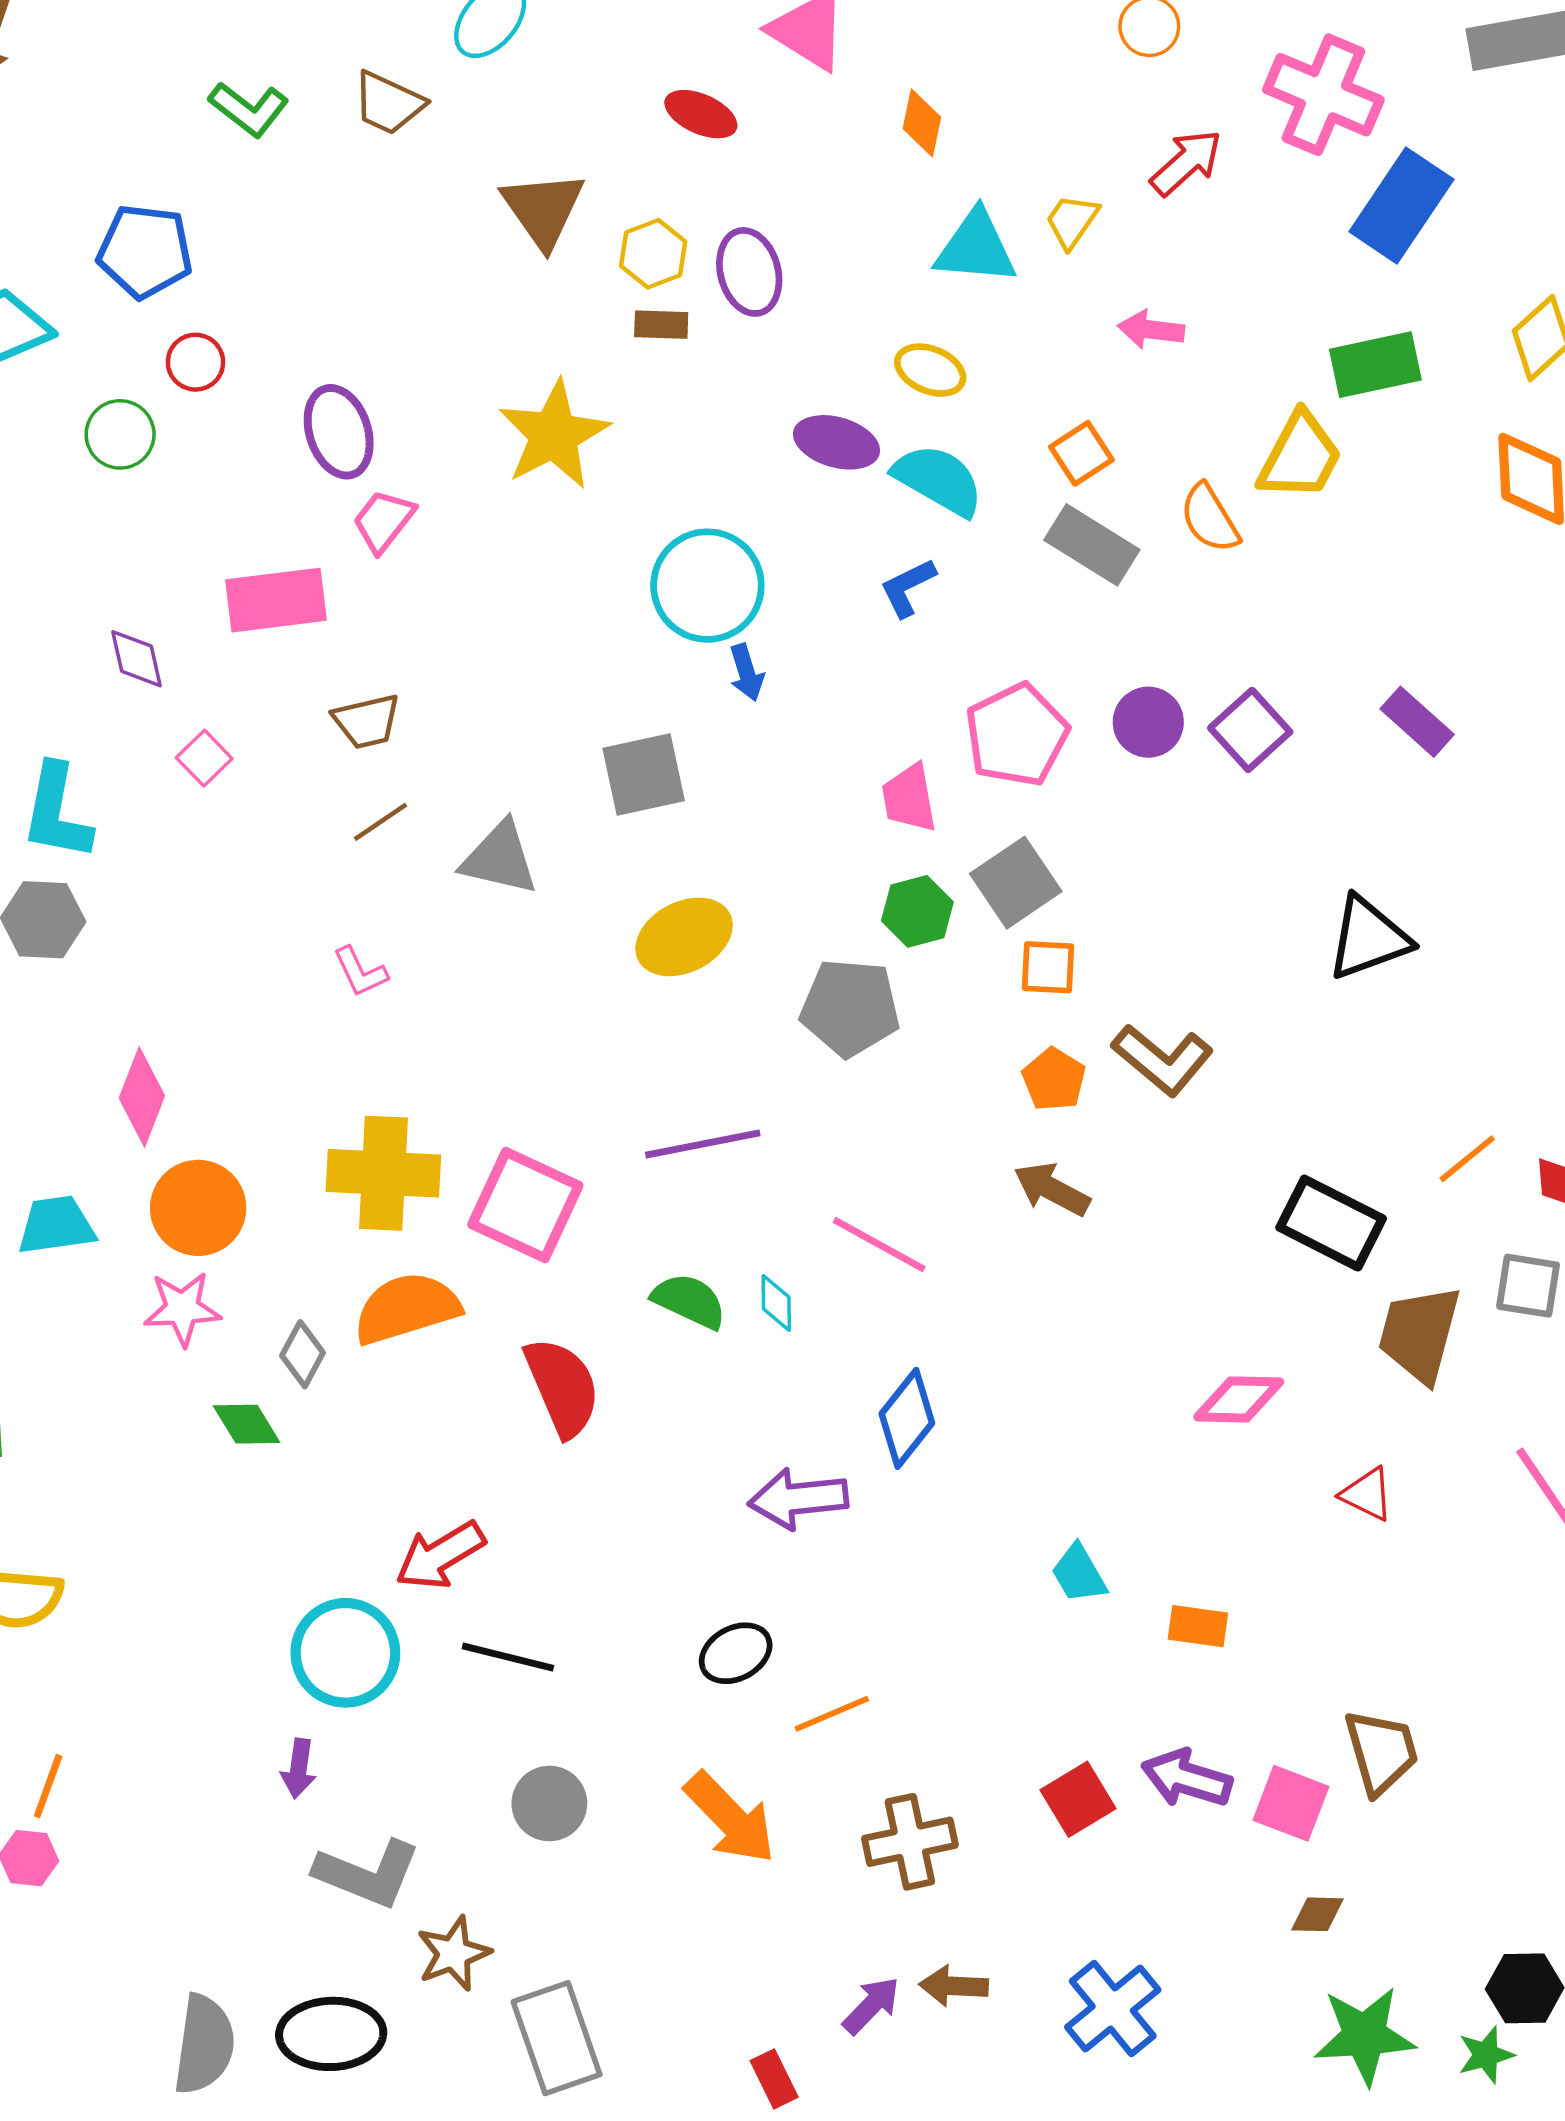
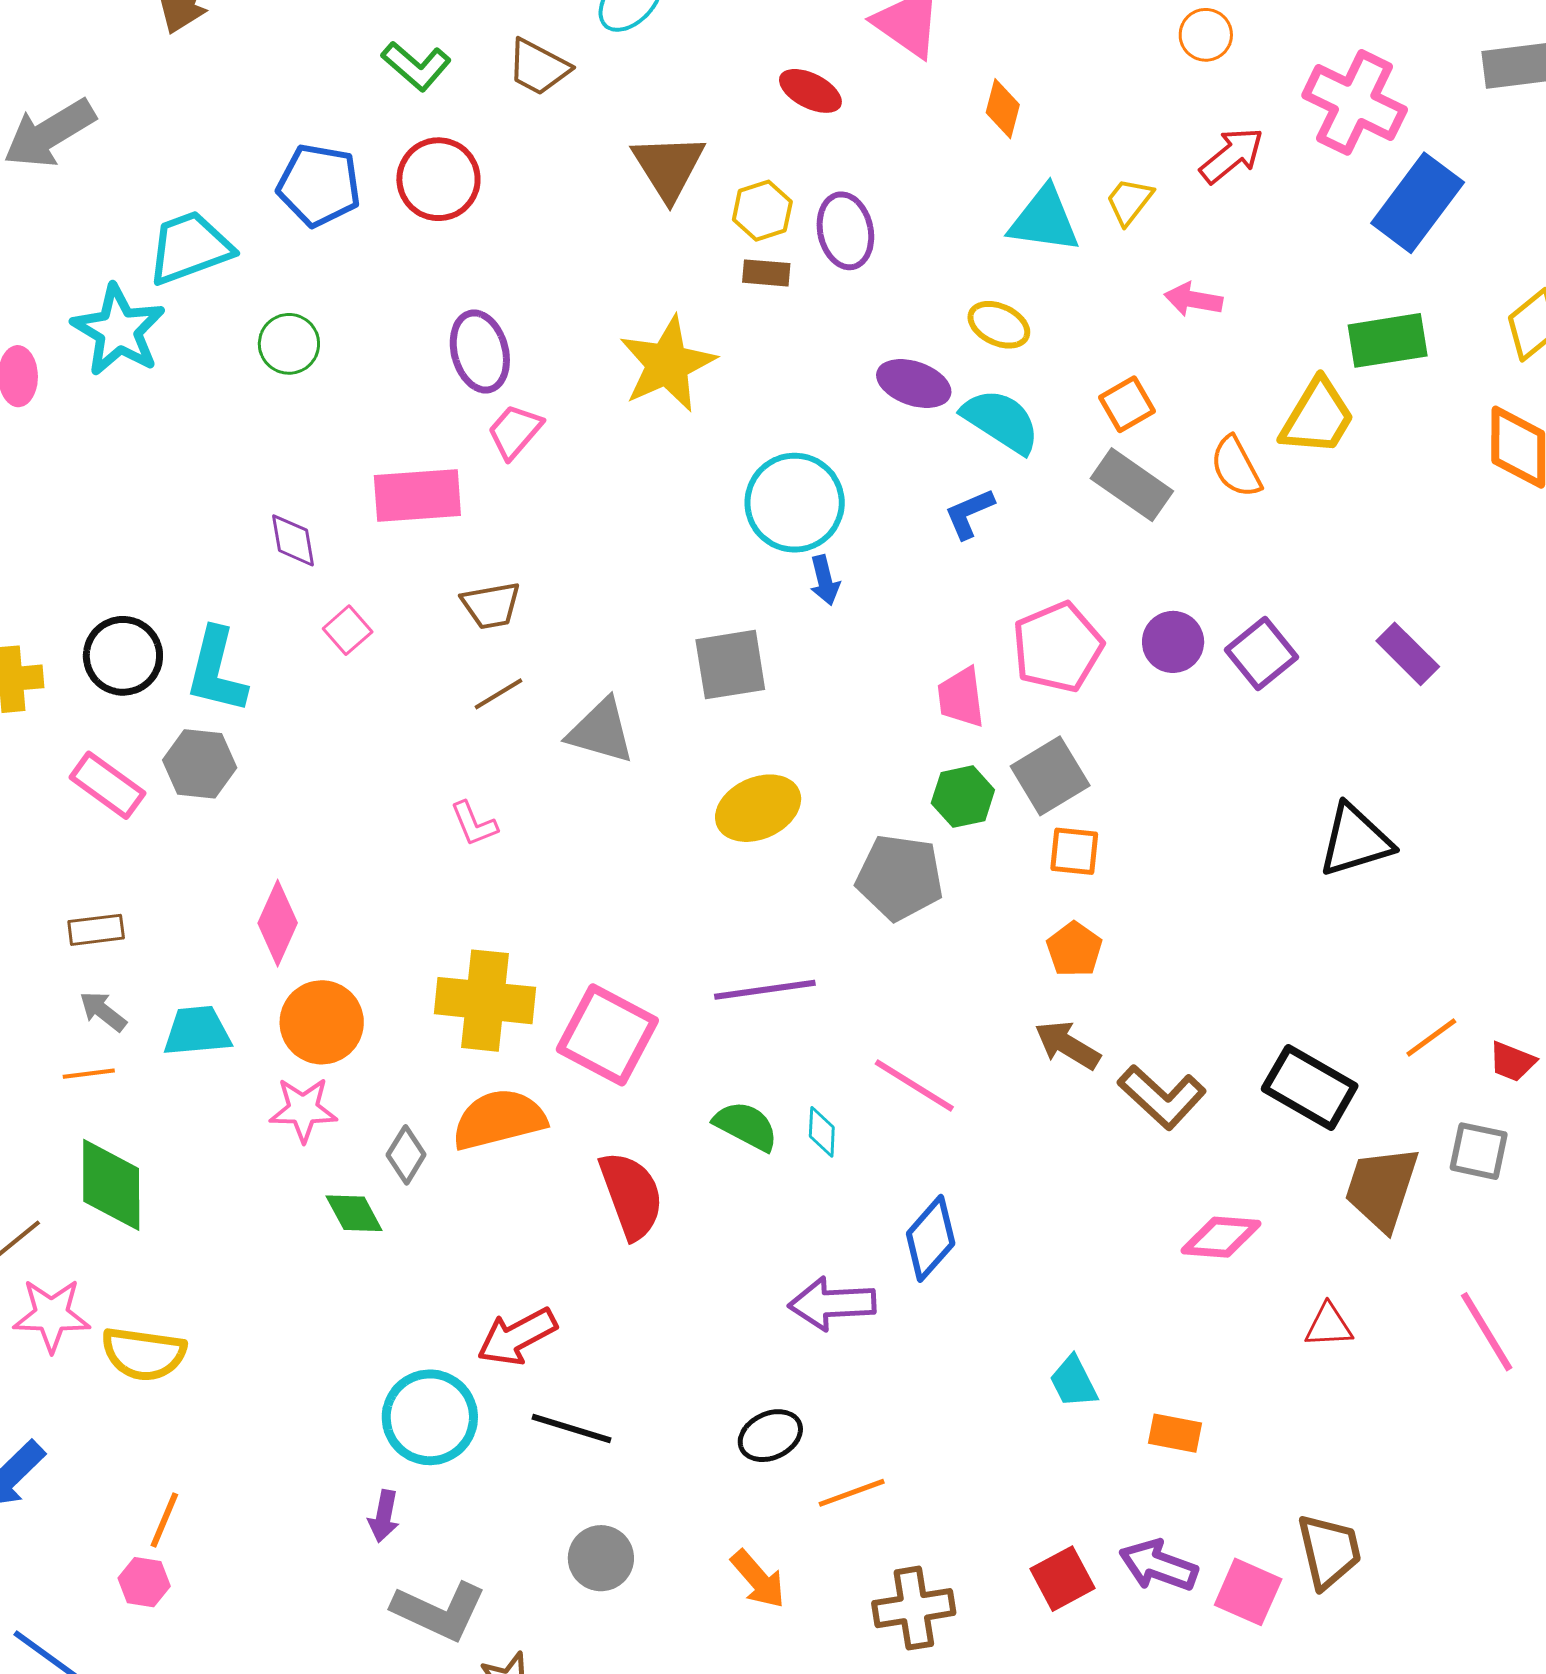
red circle: (195, 362) -> (438, 179), moved, size x1.6
brown L-shape: (1163, 1060) -> (1162, 1097), moved
red triangle: (1367, 1494) -> (1329, 1326), turned -32
orange arrow: (730, 1818) -> (758, 1579), size x0.7

